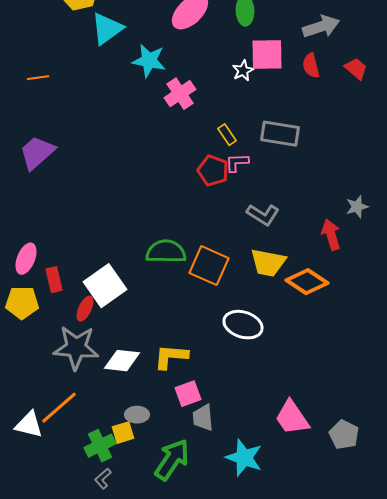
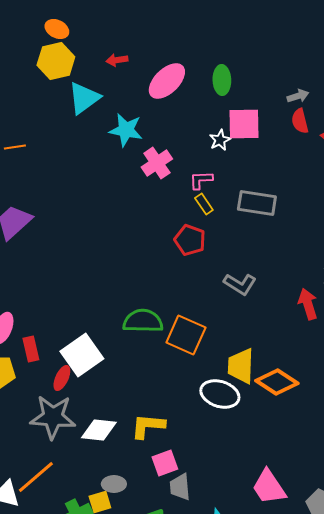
gray arrow: (321, 27) -> (298, 96), size x0.6
red semicircle: (311, 66) -> (300, 121), moved
pink L-shape: (237, 163) -> (201, 180), moved
yellow trapezoid: (268, 263) -> (241, 366), moved, turned 81
orange diamond: (307, 282) -> (277, 382), moved

